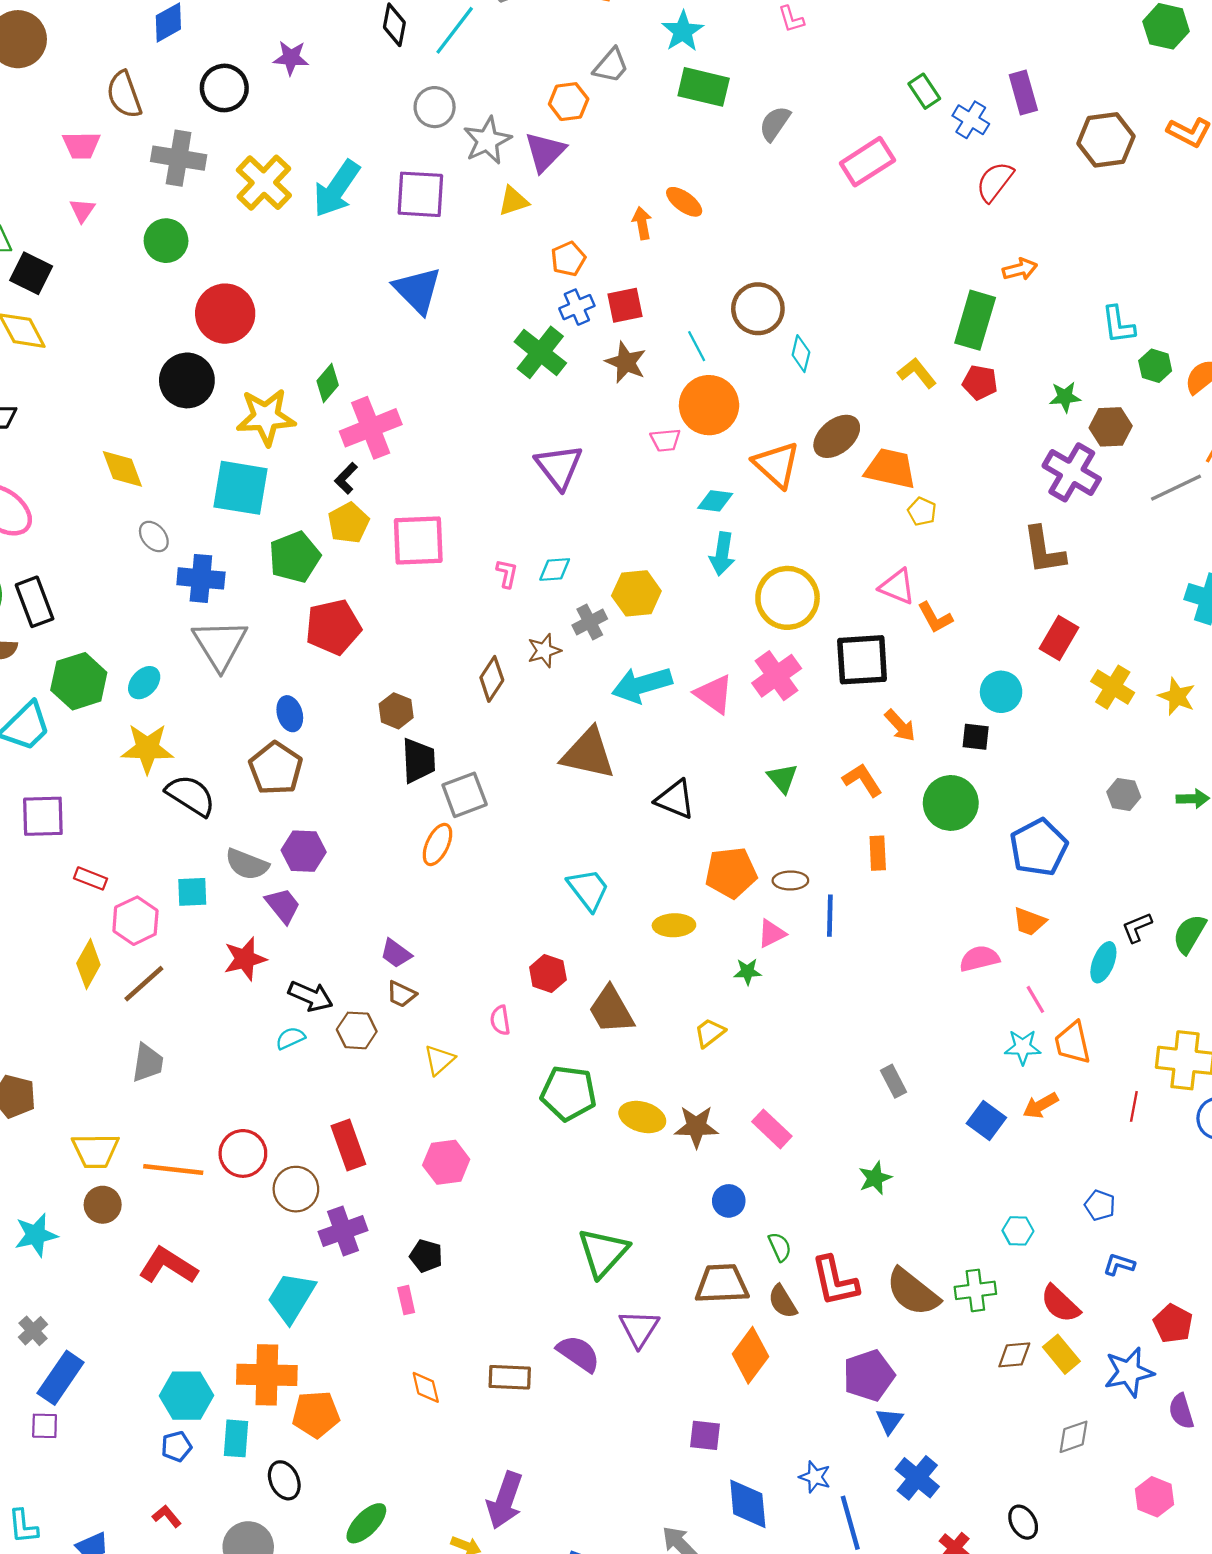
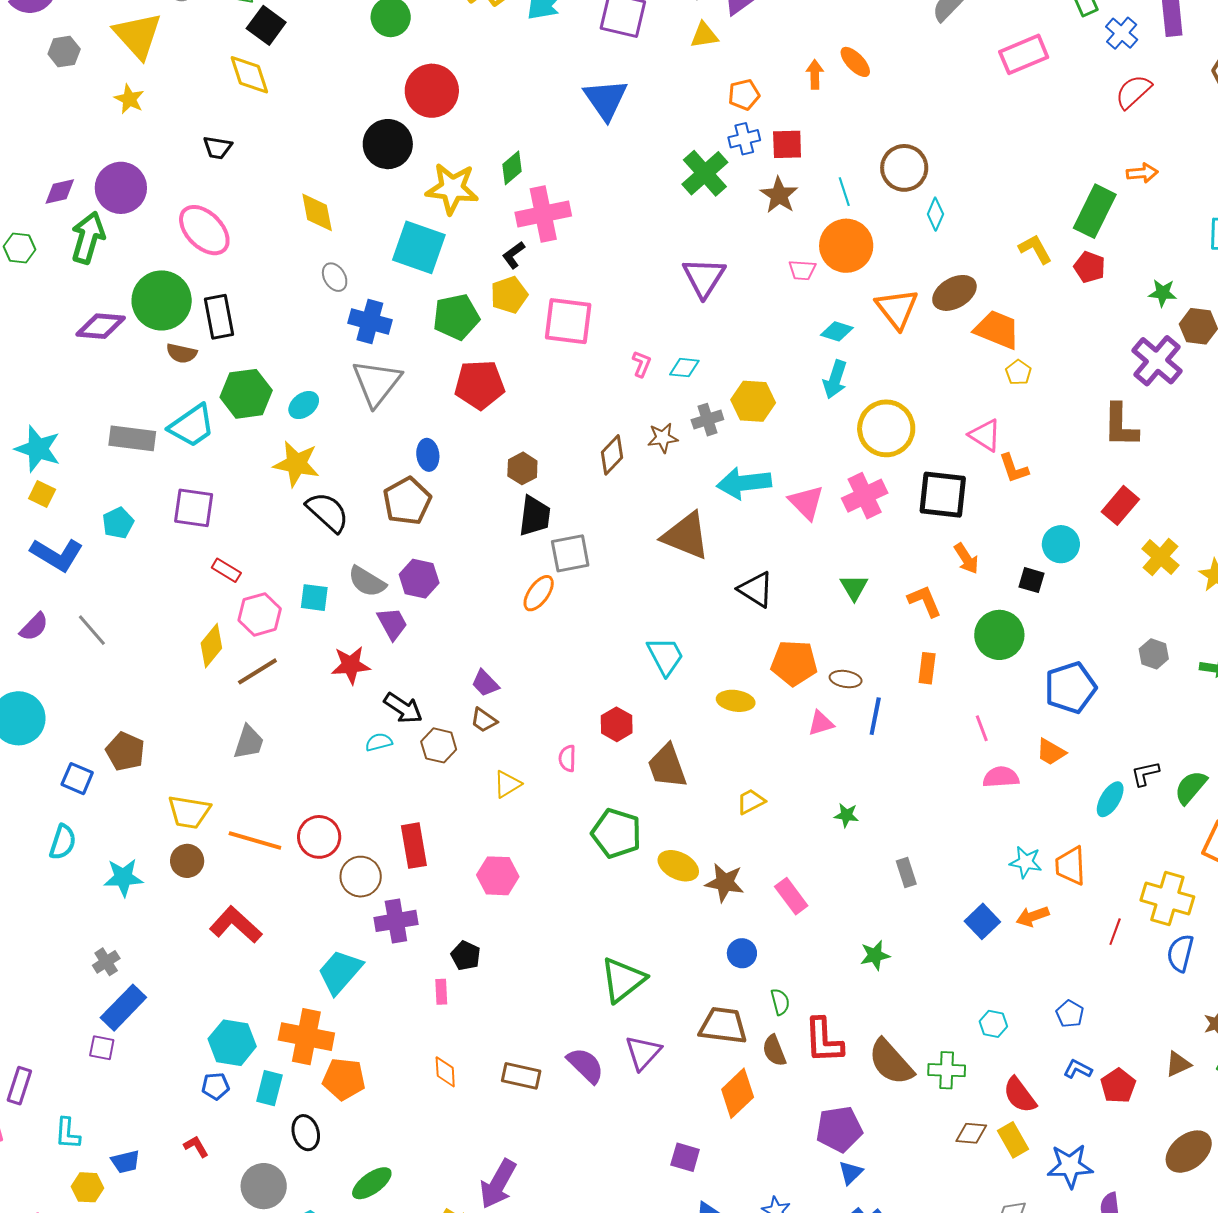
green star: (748, 972) -> (846, 815), moved
pink line: (1035, 999) -> (982, 728), moved
red pentagon: (1173, 1324) -> (1118, 1086), moved

